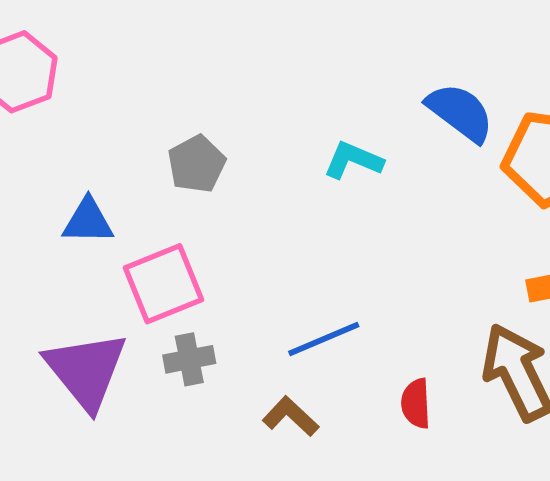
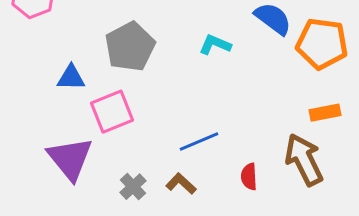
gray pentagon: (197, 164) -> (130, 47), size x1.6
gray cross: (189, 359) -> (133, 187), moved, turned -32

